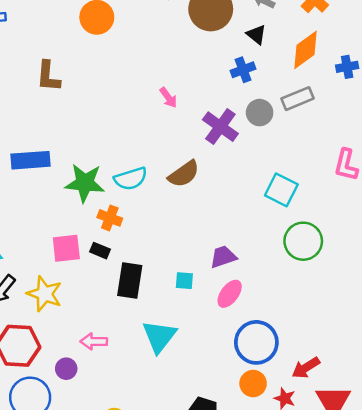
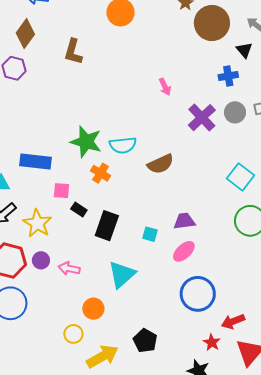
blue rectangle: (31, 160) -> (36, 161), moved
brown semicircle: (184, 174) -> (161, 164), moved
pink square: (66, 248) -> (62, 191), size x0.7
black rectangle: (100, 251) -> (79, 209), moved
purple circle: (66, 369) -> (41, 260), moved
orange circle: (253, 384) -> (93, 309), moved

